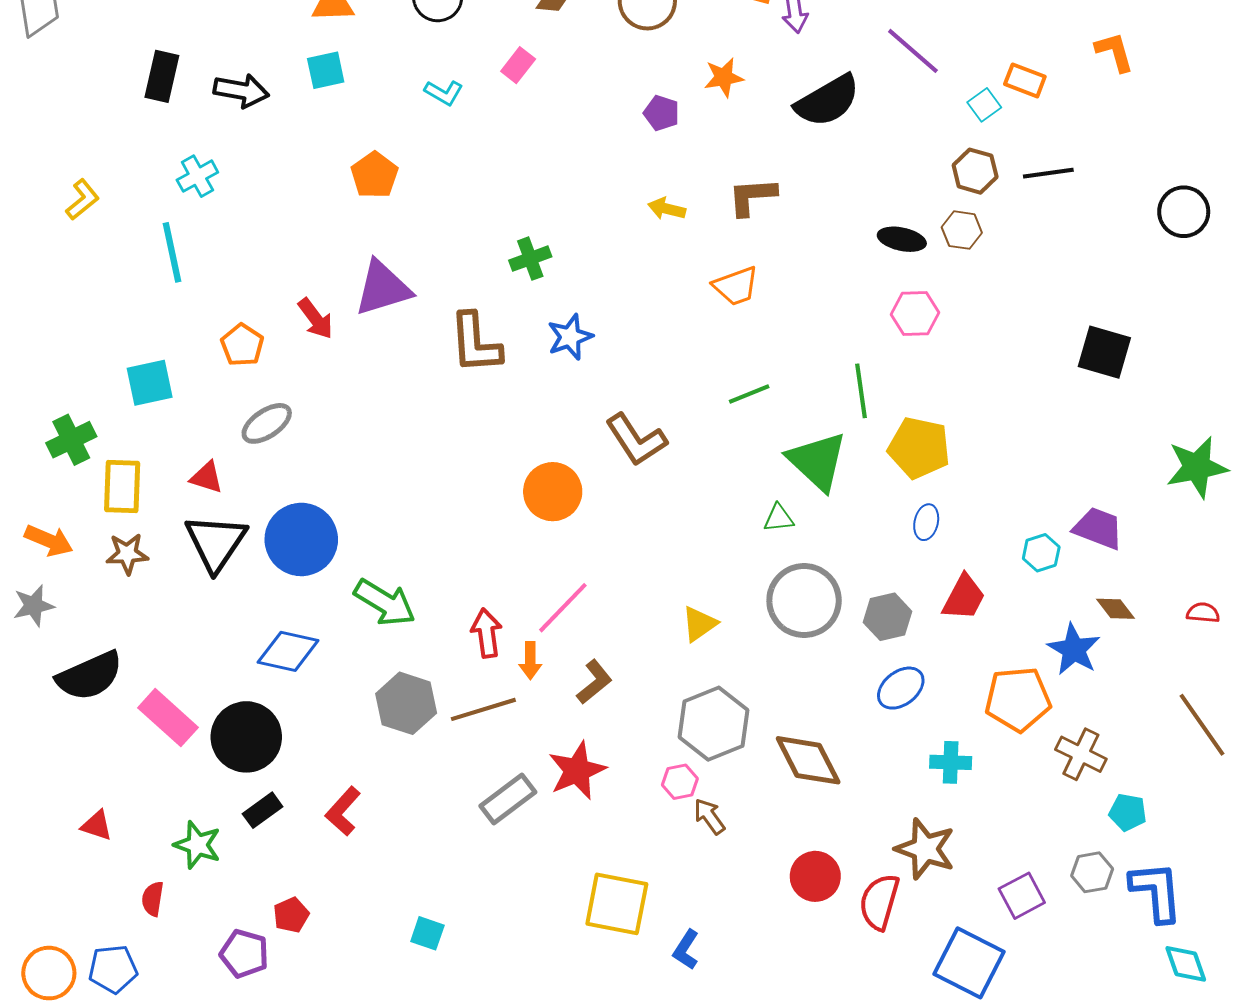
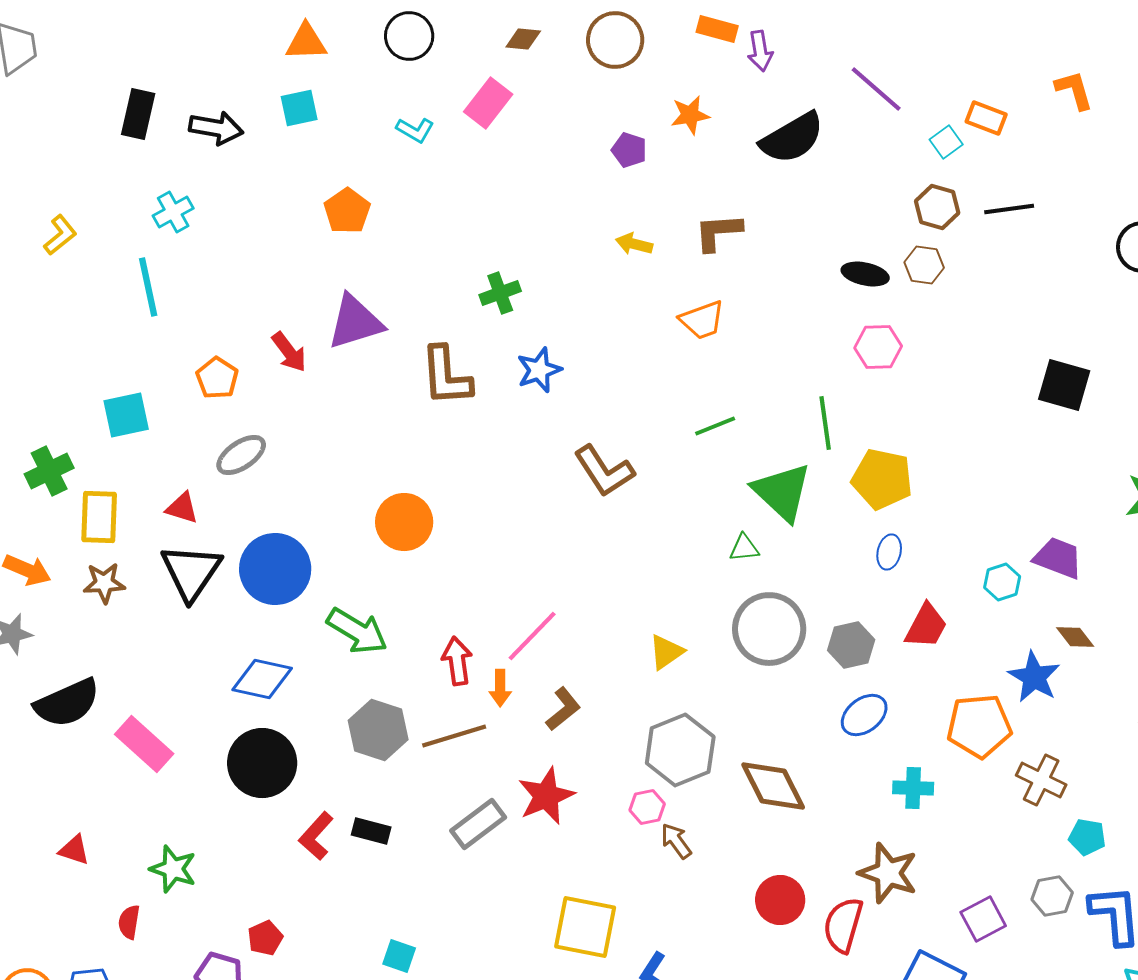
pink rectangle: (518, 65) -> (488, 103), size x1.4
orange circle: (553, 492) -> (404, 522), moved
black circle: (246, 737) -> (262, 763), moved
black rectangle: (263, 810) -> (371, 831), moved, turned 51

